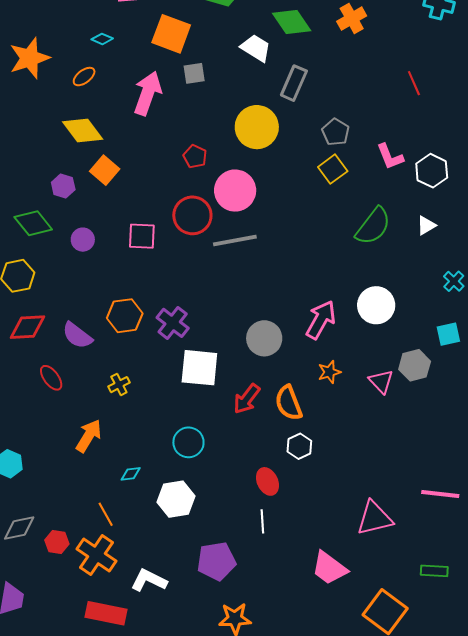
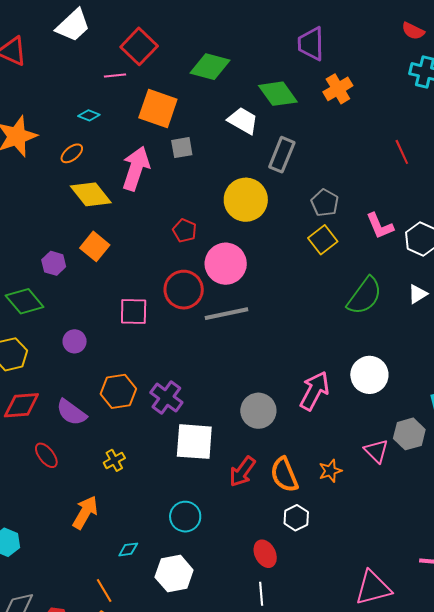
yellow diamond: (83, 131) -> (91, 194), moved
purple circle: (83, 240) -> (75, 341), moved
orange star: (329, 372) -> (330, 471), moved

